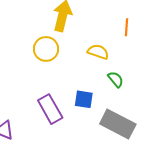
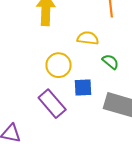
yellow circle: (46, 49) -> (59, 65), moved

